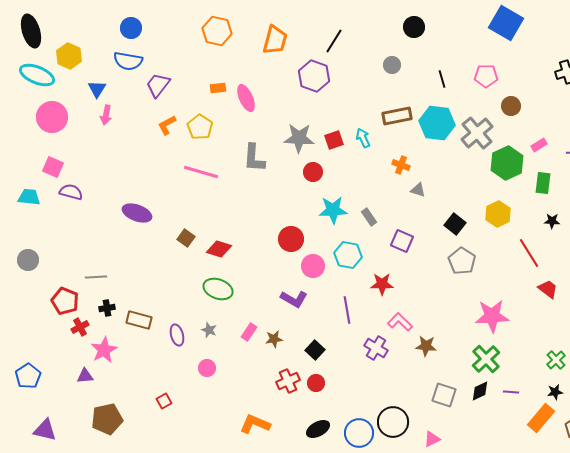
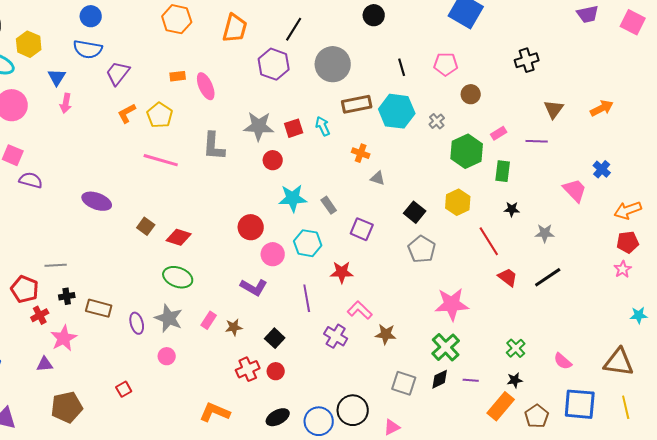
gray circle: (392, 65) -> (333, 64), moved, size x2.0
gray cross: (477, 133) -> (437, 121), size x0.5
gray star: (209, 330) -> (169, 318), size x1.8

